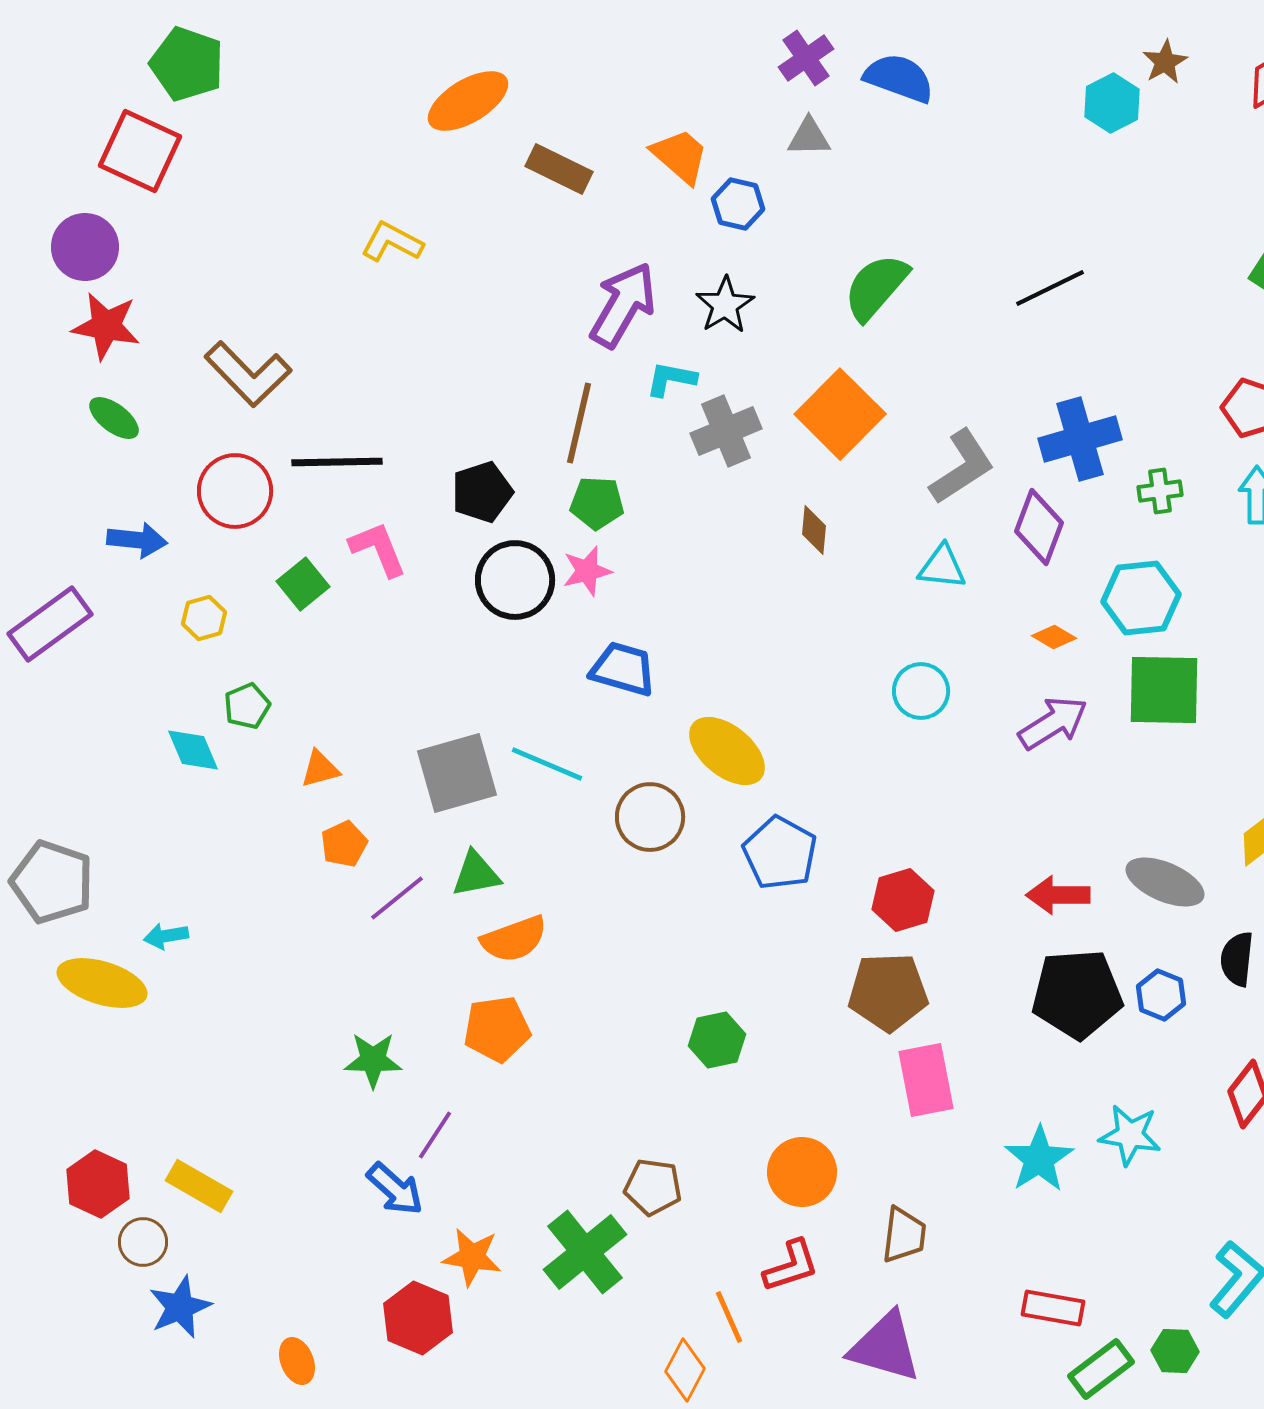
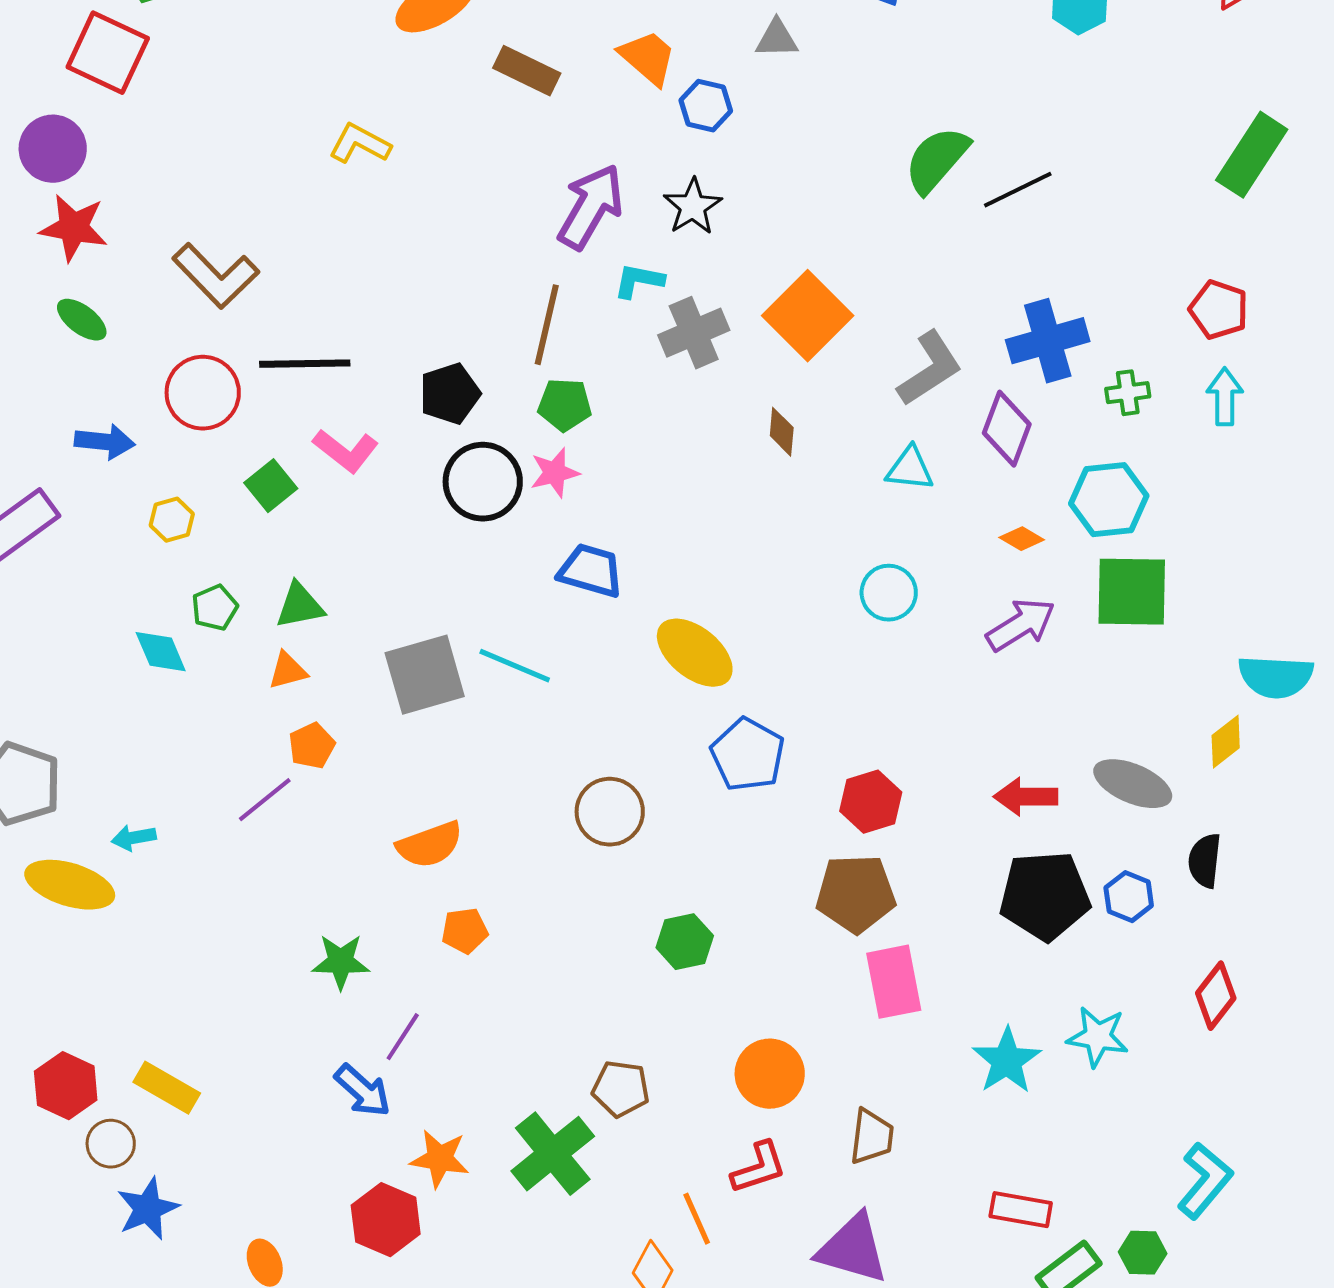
green semicircle: (876, 287) -> (937, 160), moved
pink L-shape: (378, 549) -> (346, 451), turned 150
brown circle: (650, 817) -> (610, 812), moved
green triangle: (476, 874) -> (300, 606), moved
purple line: (397, 898) -> (265, 800), moved
orange semicircle: (514, 939) -> (430, 845), moved
orange pentagon: (497, 1029) -> (465, 931), size x0.7

